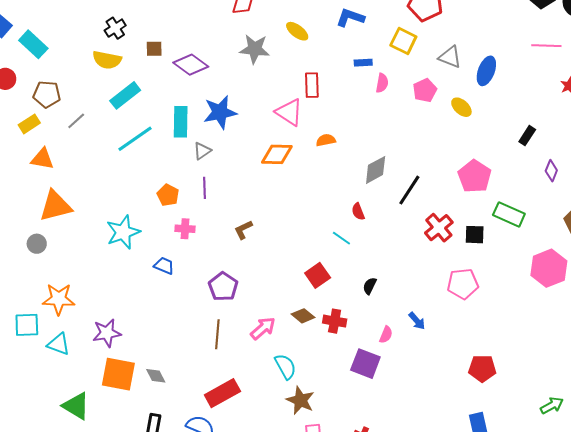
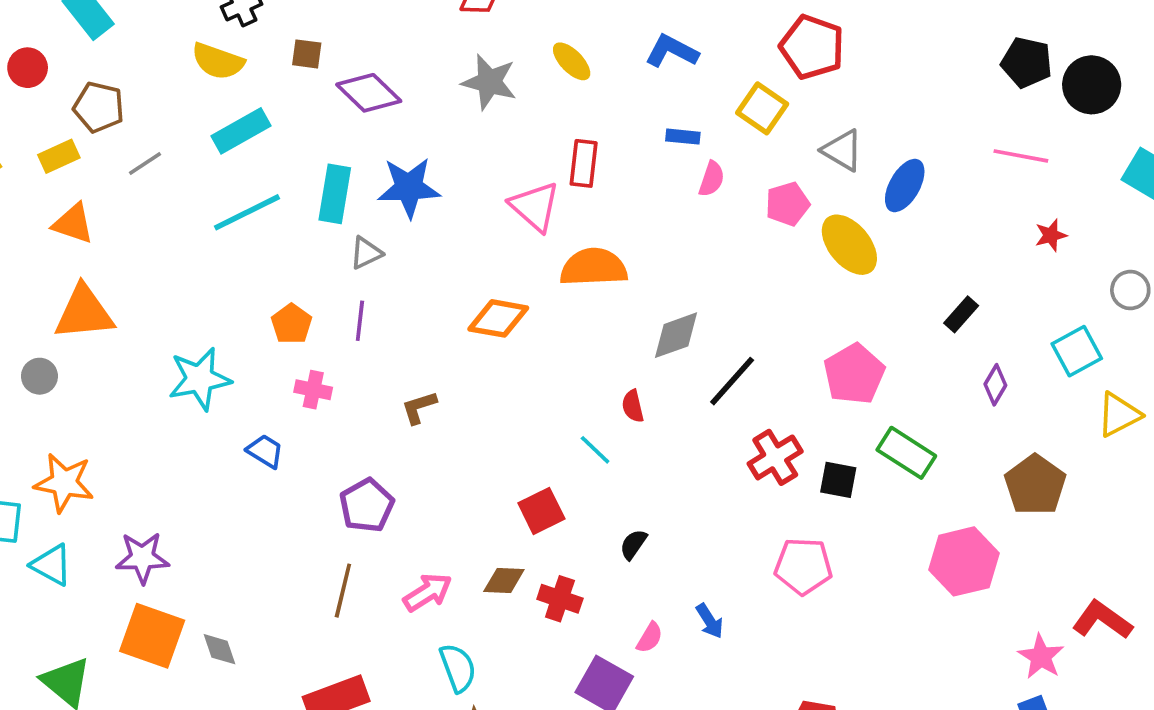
yellow ellipse: (461, 107) -> (849, 245), size x1.6
orange semicircle: (326, 140) -> (594, 267), size x1.8
orange diamond: (277, 154) -> (498, 318), moved
brown diamond: (303, 316) -> (504, 580), turned -45

